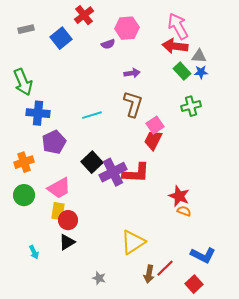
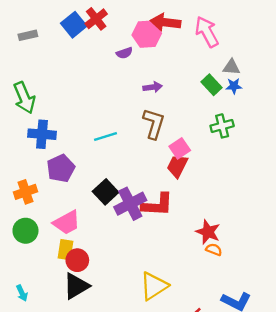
blue square: (61, 38) -> (74, 25), moved
red arrow: (175, 46) -> (166, 22), moved
black triangle: (67, 242) -> (76, 286), size x1.4
cyan arrow: (34, 252) -> (22, 293), moved

